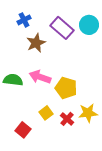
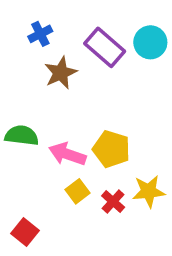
pink arrow: (40, 77) -> (67, 154), moved
red square: (23, 130) -> (25, 232), moved

